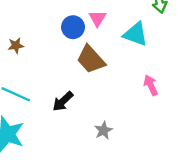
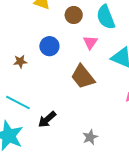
blue circle: (73, 27) -> (49, 46), moved
black arrow: (63, 101) -> (47, 119), moved

